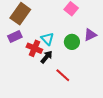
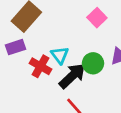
black arrow: (47, 57) -> (72, 76), moved, size x1.5

